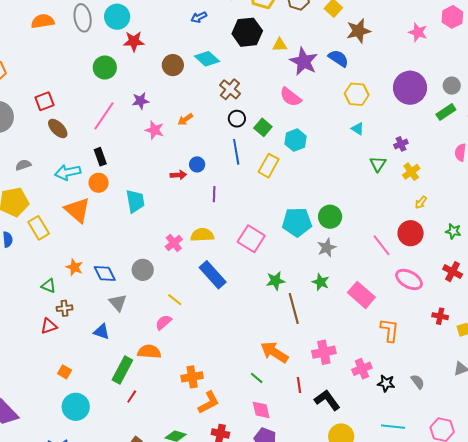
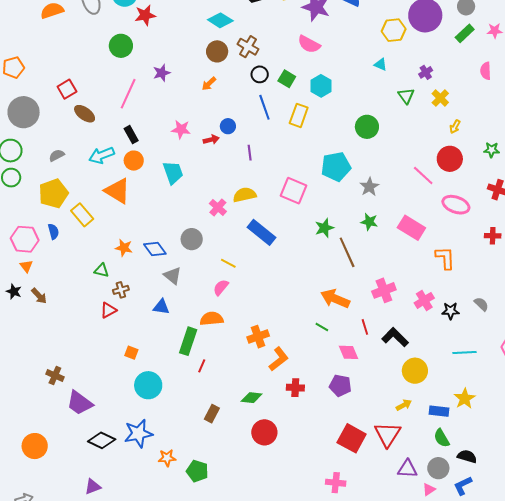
brown circle: (173, 65) -> (217, 51), moved
yellow hexagon: (357, 94) -> (394, 30), moved
pink star: (154, 130) -> (181, 129), moved
green circle: (330, 217) -> (367, 127), moved
pink diamond: (261, 410) -> (348, 352), moved

